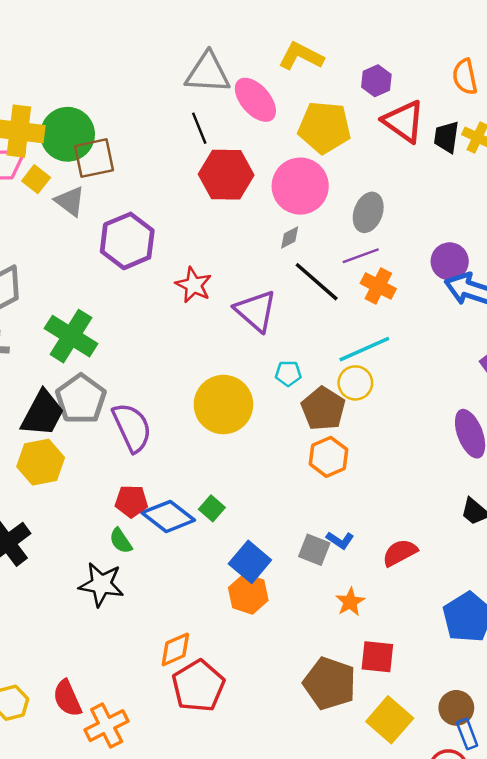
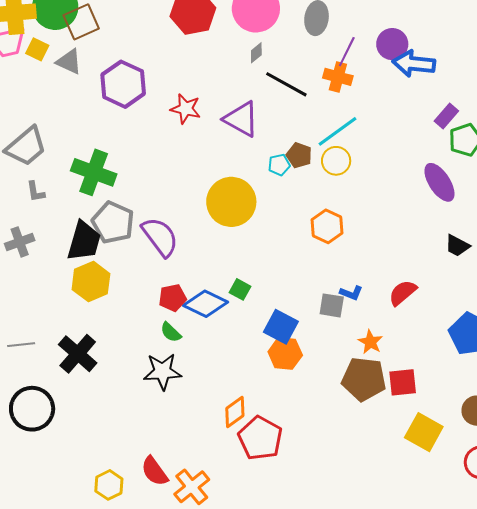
purple line: (361, 256) -> (347, 52), moved, turned -32
brown pentagon: (323, 409) -> (299, 155), moved, size x0.7
brown pentagon: (330, 683) -> (364, 379), moved

